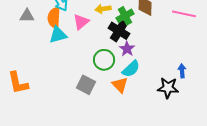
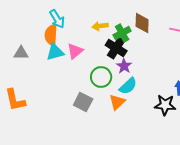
gray triangle: (27, 16) -> (21, 53), moved
pink triangle: (81, 22) -> (75, 51), moved
orange triangle: (120, 85) -> (117, 102), turned 30

